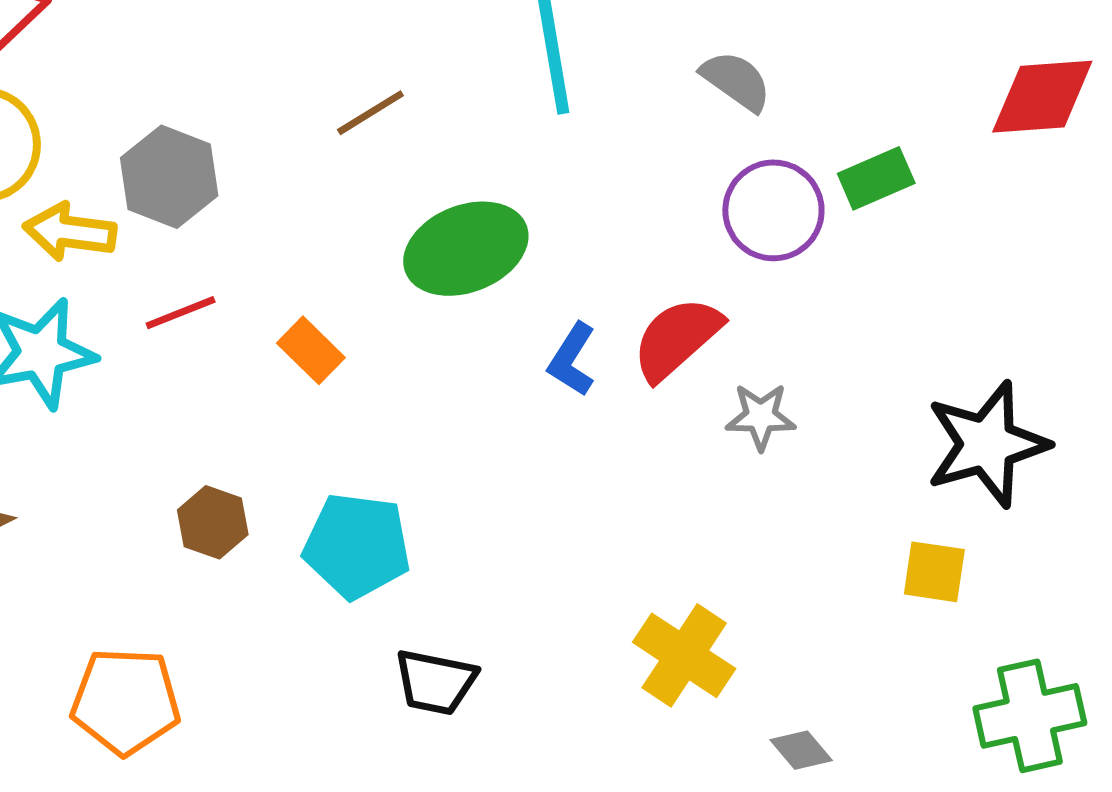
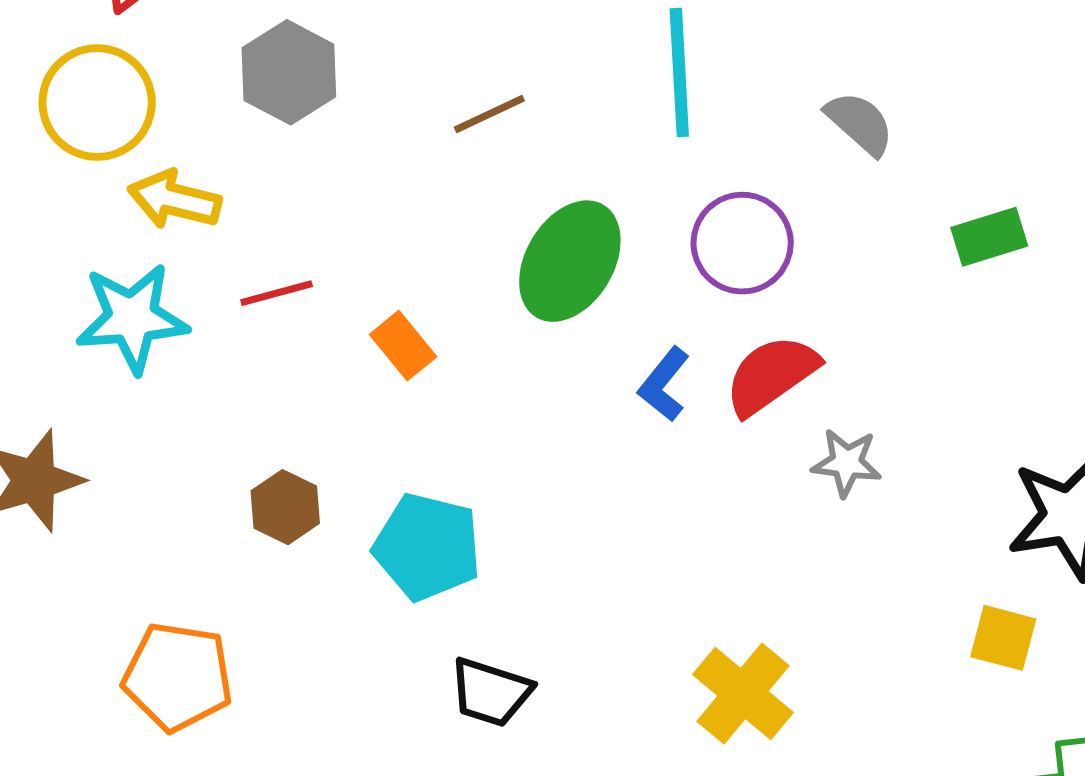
gray hexagon: (169, 177) -> (289, 72), moved
purple circle: (773, 210) -> (742, 243), moved
green ellipse: (466, 249) -> (570, 261), turned -44

